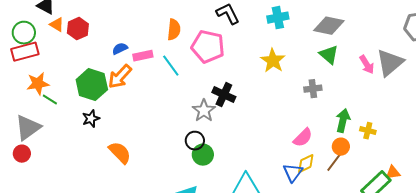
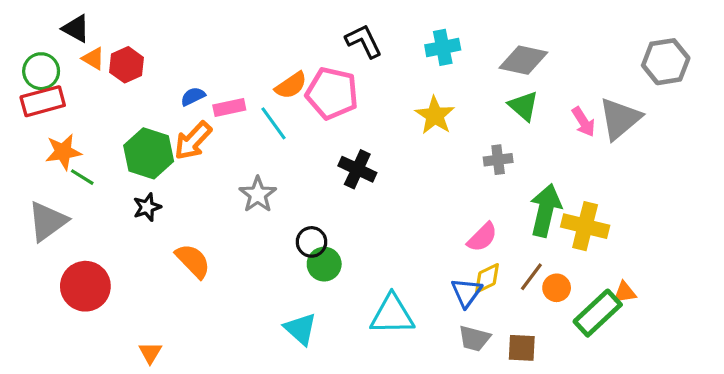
orange semicircle: (174, 30) -> (291, 85), moved, turned 50
gray star: (204, 111) -> (258, 194), moved
green arrow: (343, 121) -> (546, 210), size x1.4
yellow cross: (368, 131) -> (585, 226), size x1.8
orange circle: (341, 147) -> (557, 288), moved
red circle: (22, 154) -> (85, 286), moved, size x1.8

